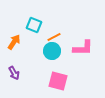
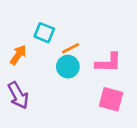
purple arrow: (14, 73) -> (18, 95), size x1.5
pink square: (58, 81) -> (111, 99), moved

